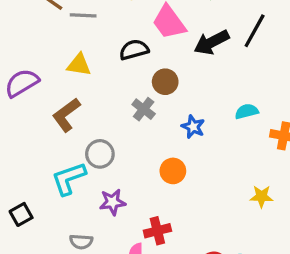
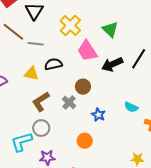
black semicircle: (134, 50) -> (53, 64), moved
cyan semicircle: (247, 111) -> (131, 107), turned -144
brown L-shape: (66, 115) -> (41, 102), moved

